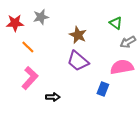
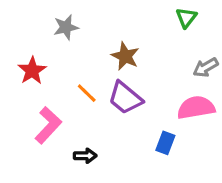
red star: (15, 23) -> (32, 71), moved, turned -30
green triangle: (116, 23) -> (186, 18), moved, turned 32
orange line: (28, 47) -> (87, 93), moved

